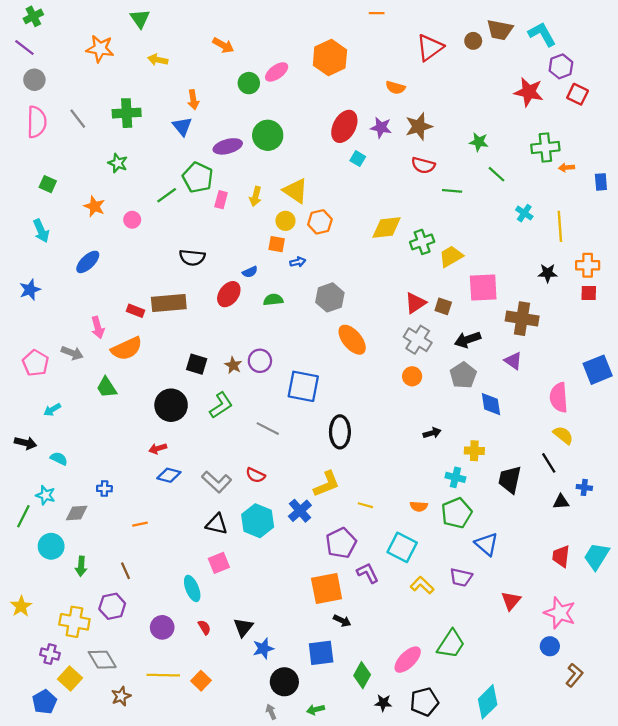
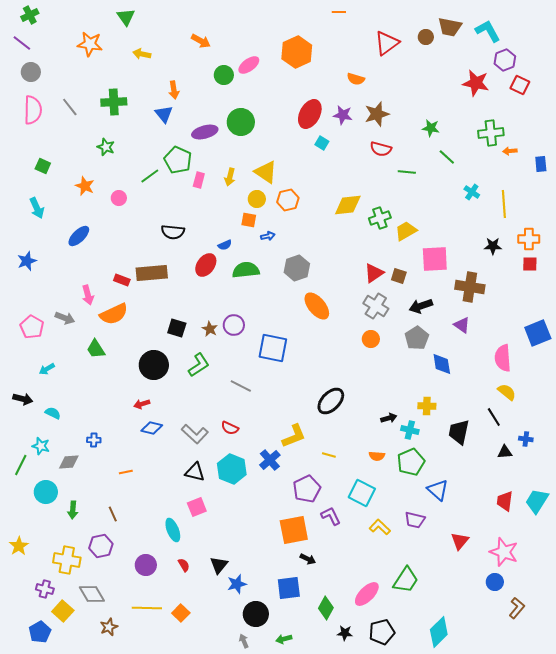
green semicircle: (273, 300) -> (246, 270), size x1.5
black ellipse: (340, 432) -> (331, 401), moved, turned 44
black arrow: (432, 433) -> (389, 418), moved

